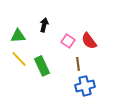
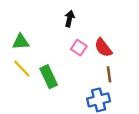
black arrow: (44, 25) -> (70, 19), moved
brown line: (78, 64) -> (109, 74), moved

